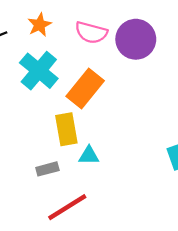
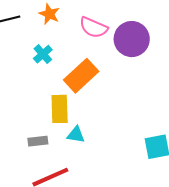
orange star: (40, 25) -> (49, 14), turned -30
cyan cross: (39, 71) -> (43, 54), size x0.6

